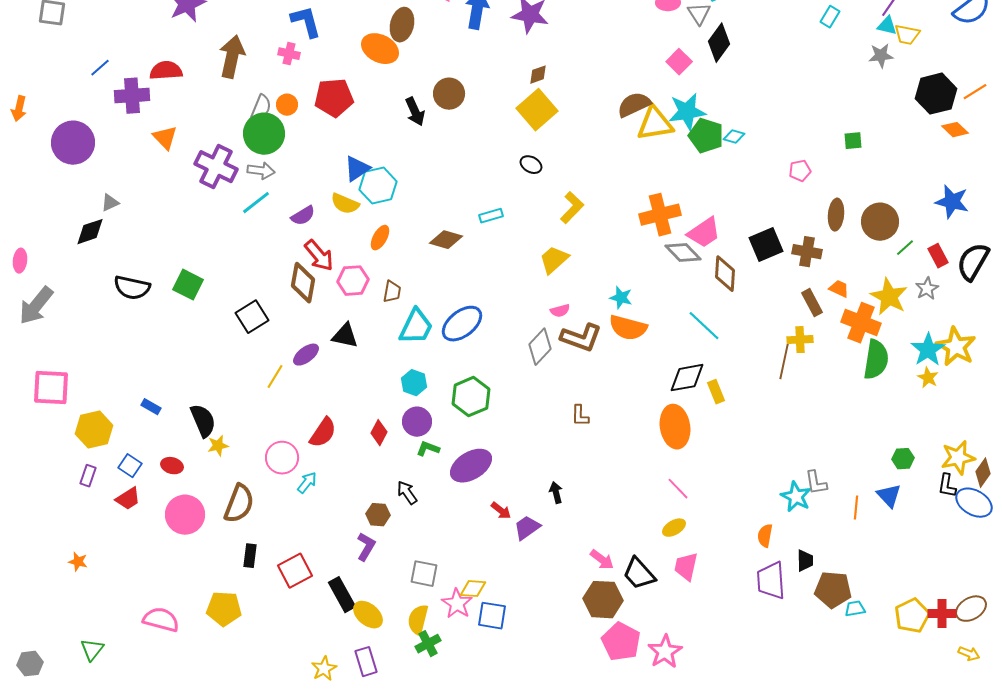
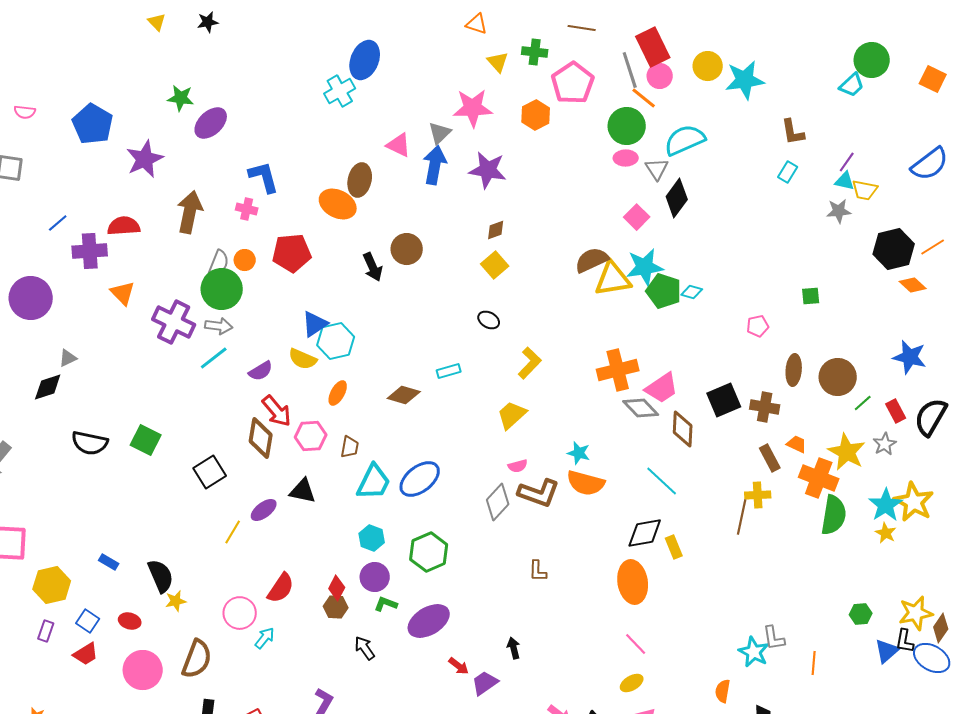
yellow square: (537, 110) -> (495, 265), size x0.7
blue triangle: (889, 496) -> (887, 651), moved, turned 32
brown hexagon: (378, 515) -> (336, 607), moved

